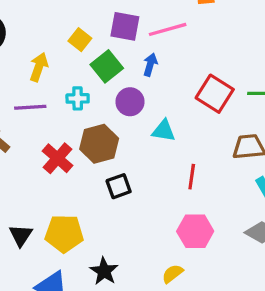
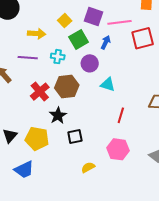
yellow arrow: (39, 67) -> (37, 34), turned 66
red square: (215, 94) -> (143, 38), moved, turned 35
black square: (119, 186) -> (75, 136), moved
black star: (104, 271) -> (58, 116), moved
yellow semicircle: (173, 274) -> (88, 167), moved

